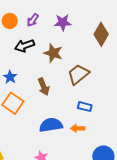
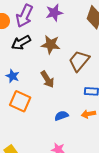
purple arrow: (33, 20) -> (24, 16), size x1.6
blue semicircle: (51, 125) -> (61, 116), size x0.6

